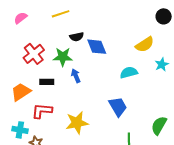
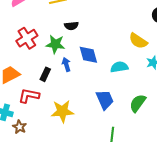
yellow semicircle: (145, 44) -> (138, 41), turned 60
blue diamond: (97, 47) -> (88, 55), moved
black rectangle: (47, 82) -> (45, 74), moved, turned -72
green semicircle: (159, 125) -> (138, 103), moved

